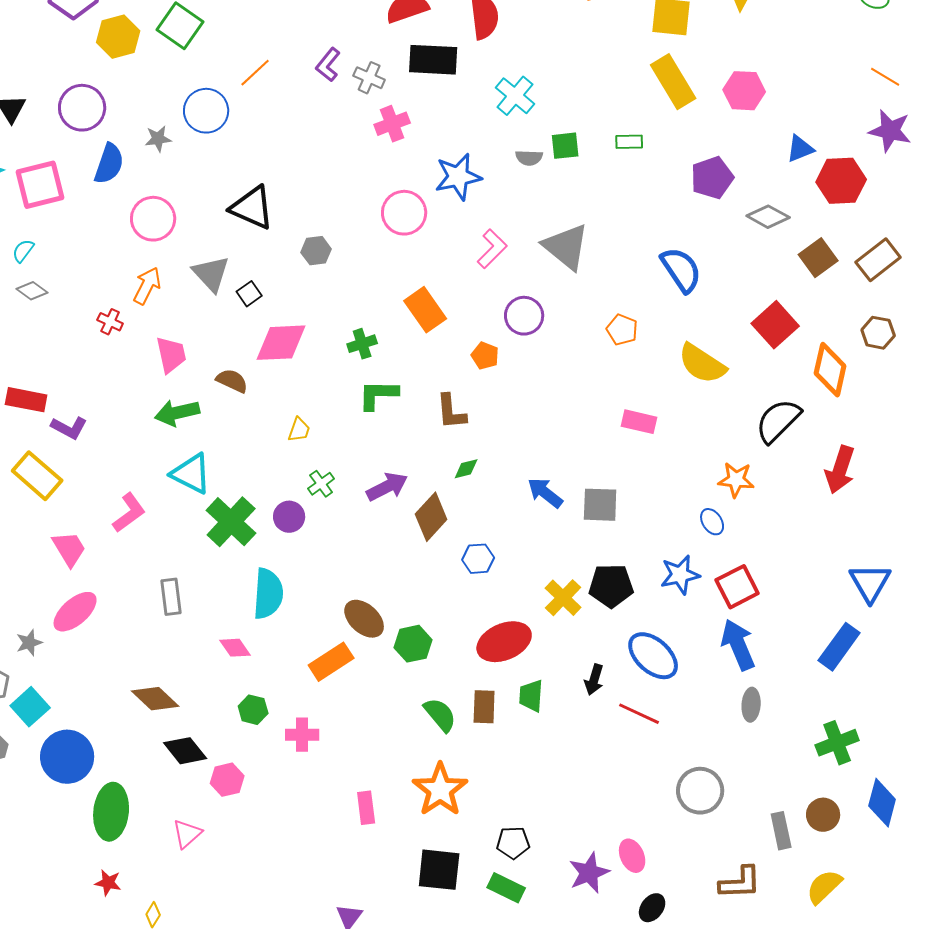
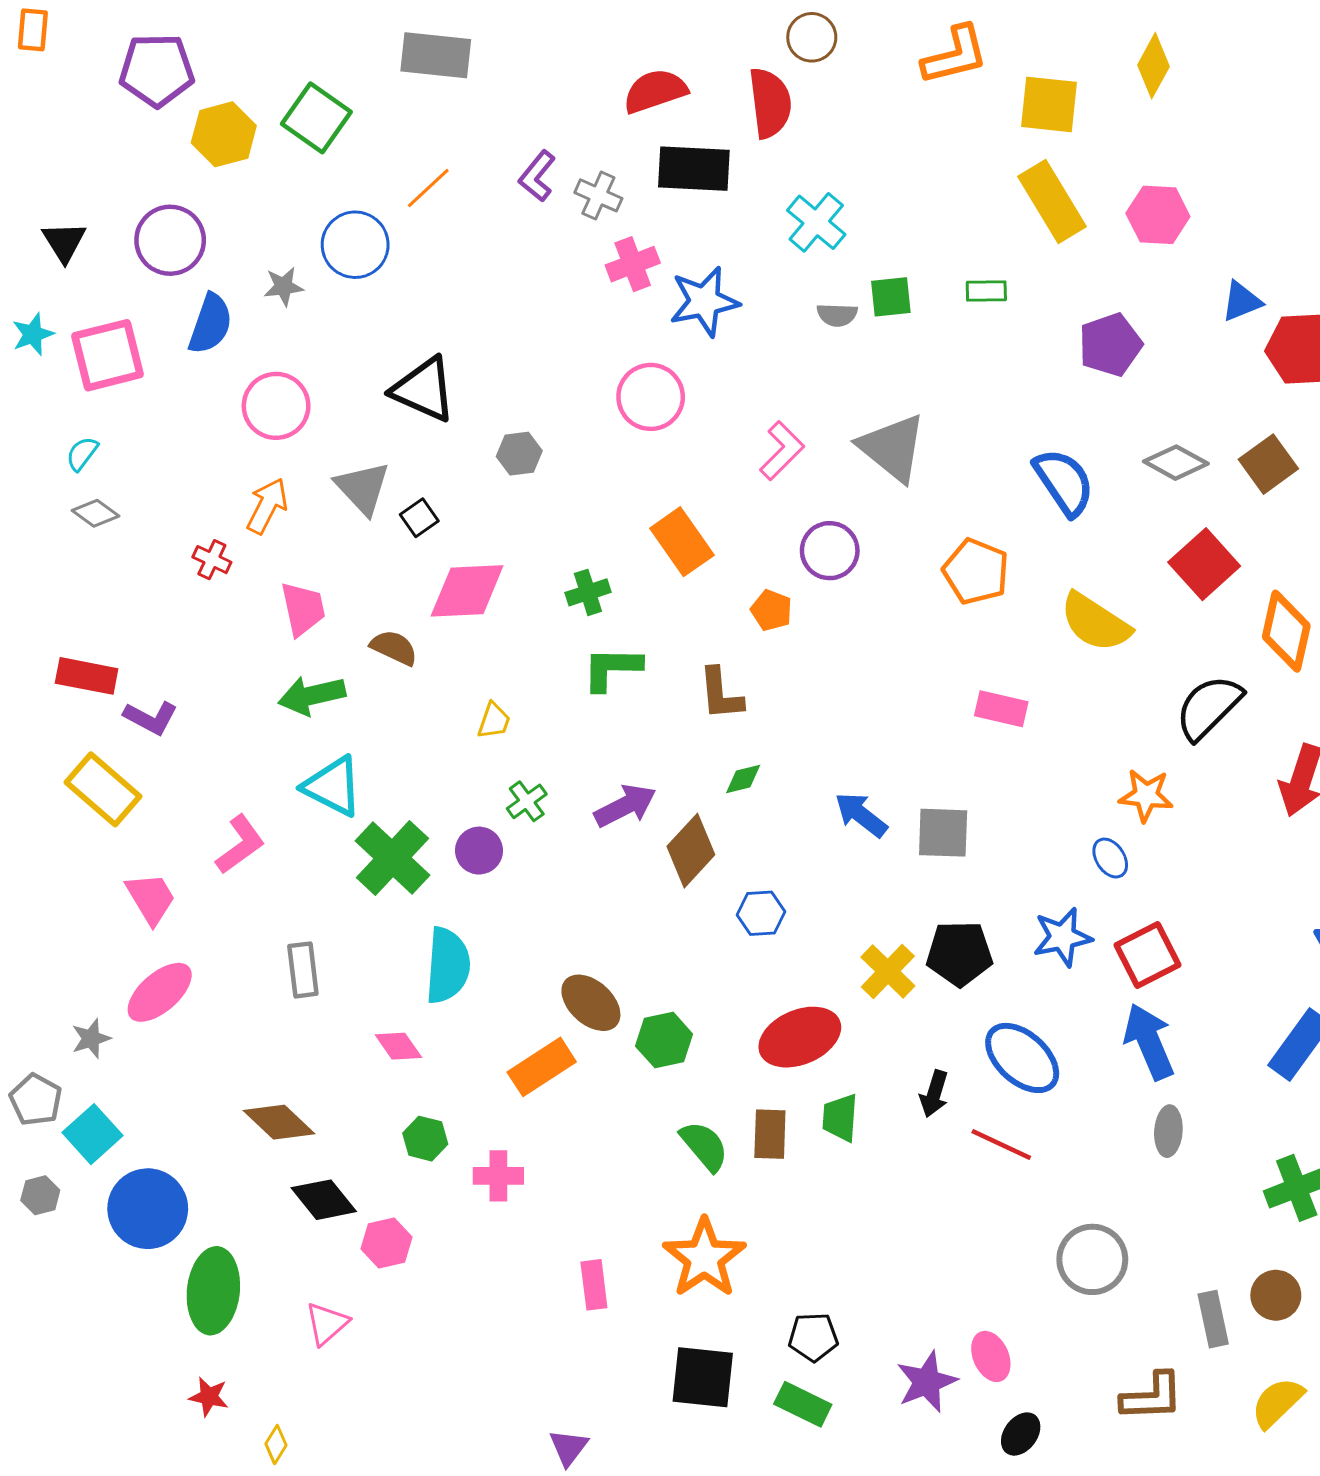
blue star: (458, 177) -> (704, 301), moved
gray diamond: (768, 217) -> (1176, 463), moved
orange pentagon: (622, 330) -> (976, 572), size x1.4

